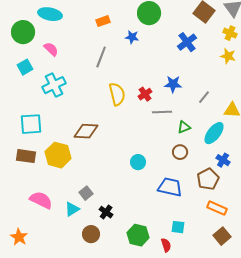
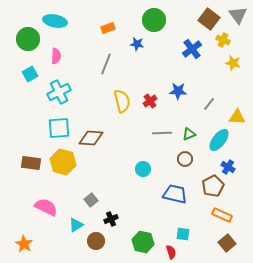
yellow cross: (230, 33) -> (223, 40), moved
pink semicircle: (51, 49) -> (56, 56), turned 49
gray line: (162, 112) -> (162, 133), moved
cyan square: (31, 124) -> (59, 128), moved
cyan triangle: (72, 209) -> (76, 225), moved
black cross: (106, 212) -> (111, 219), turned 32

